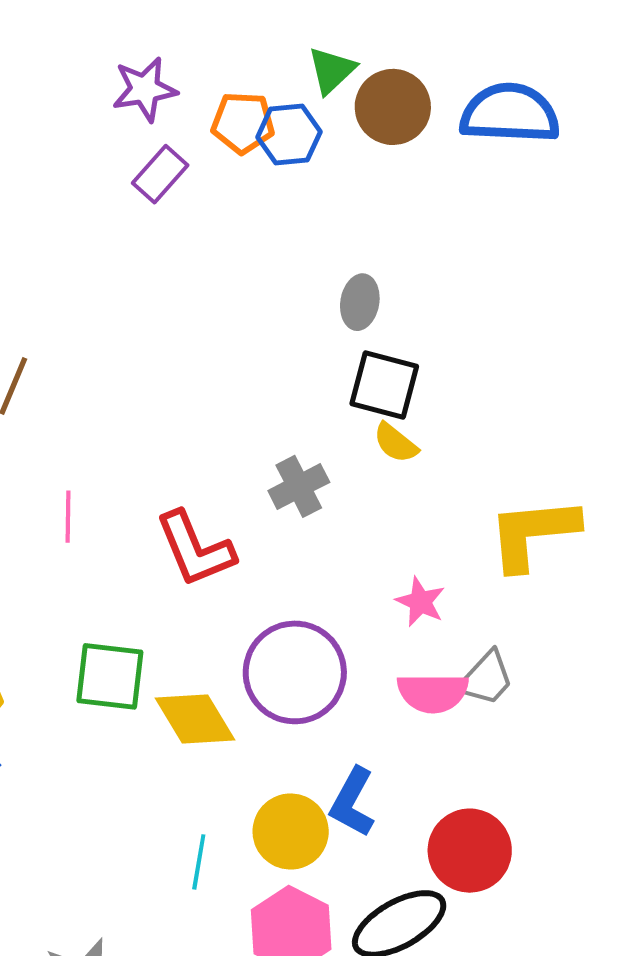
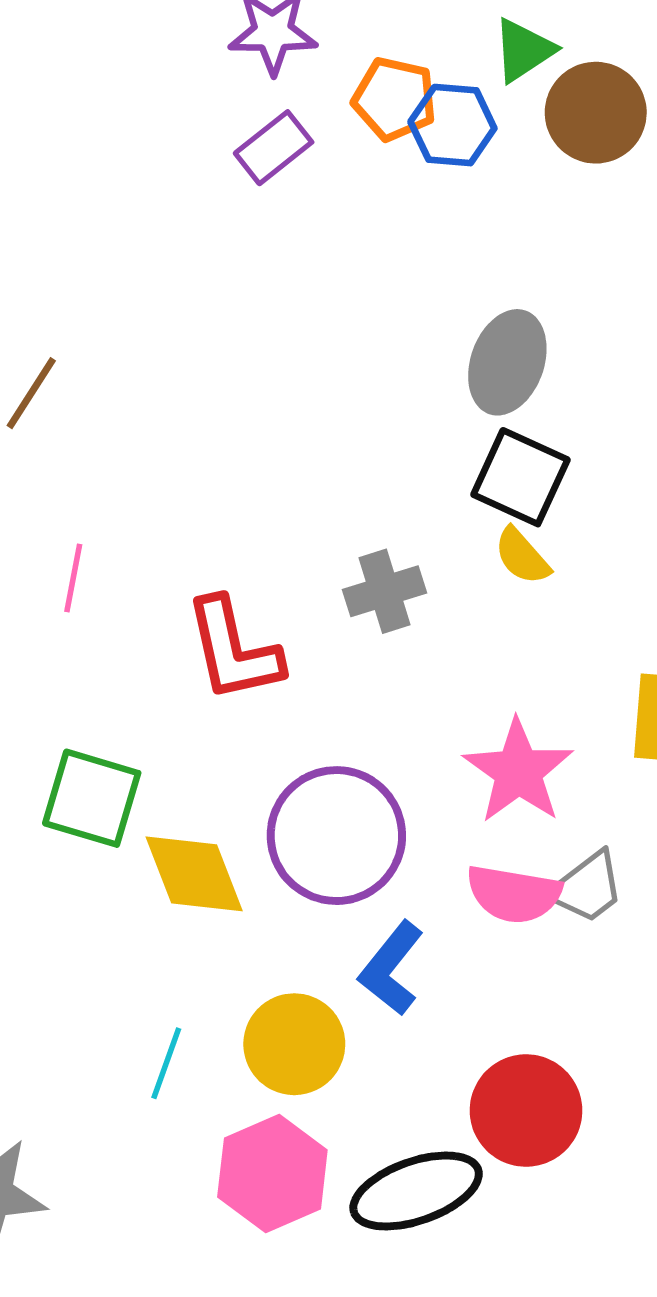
gray ellipse: (360, 302) -> (507, 362), size x1.4
pink star: (420, 602) -> (518, 771), size x1.6
blue L-shape: (352, 802) -> (391, 968), moved

